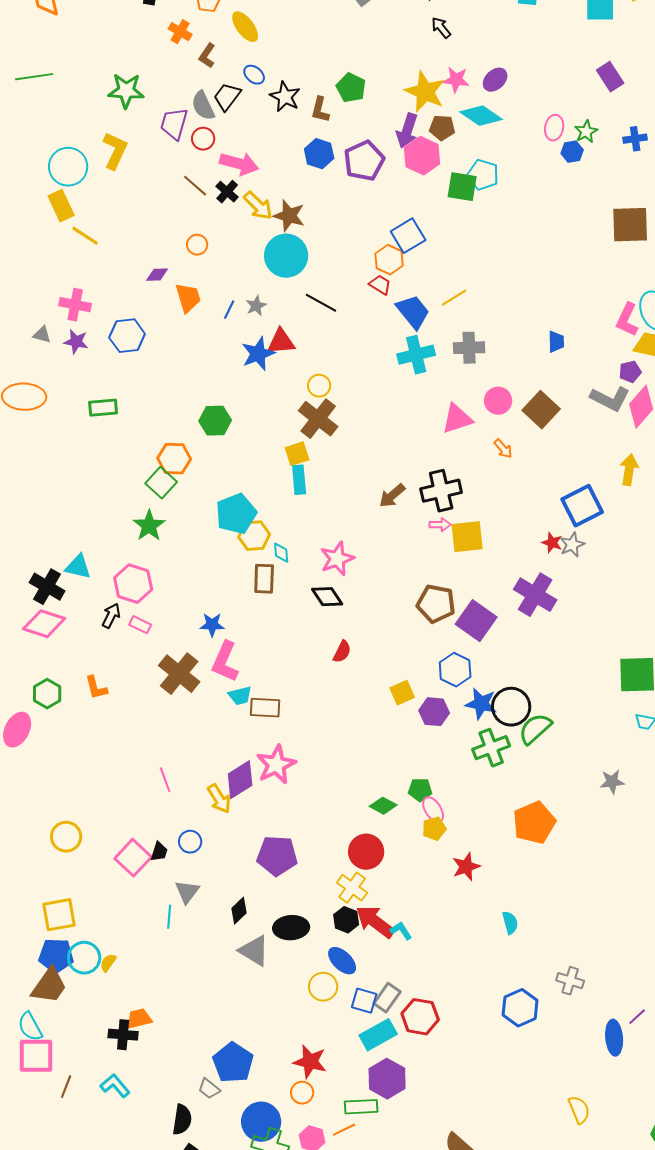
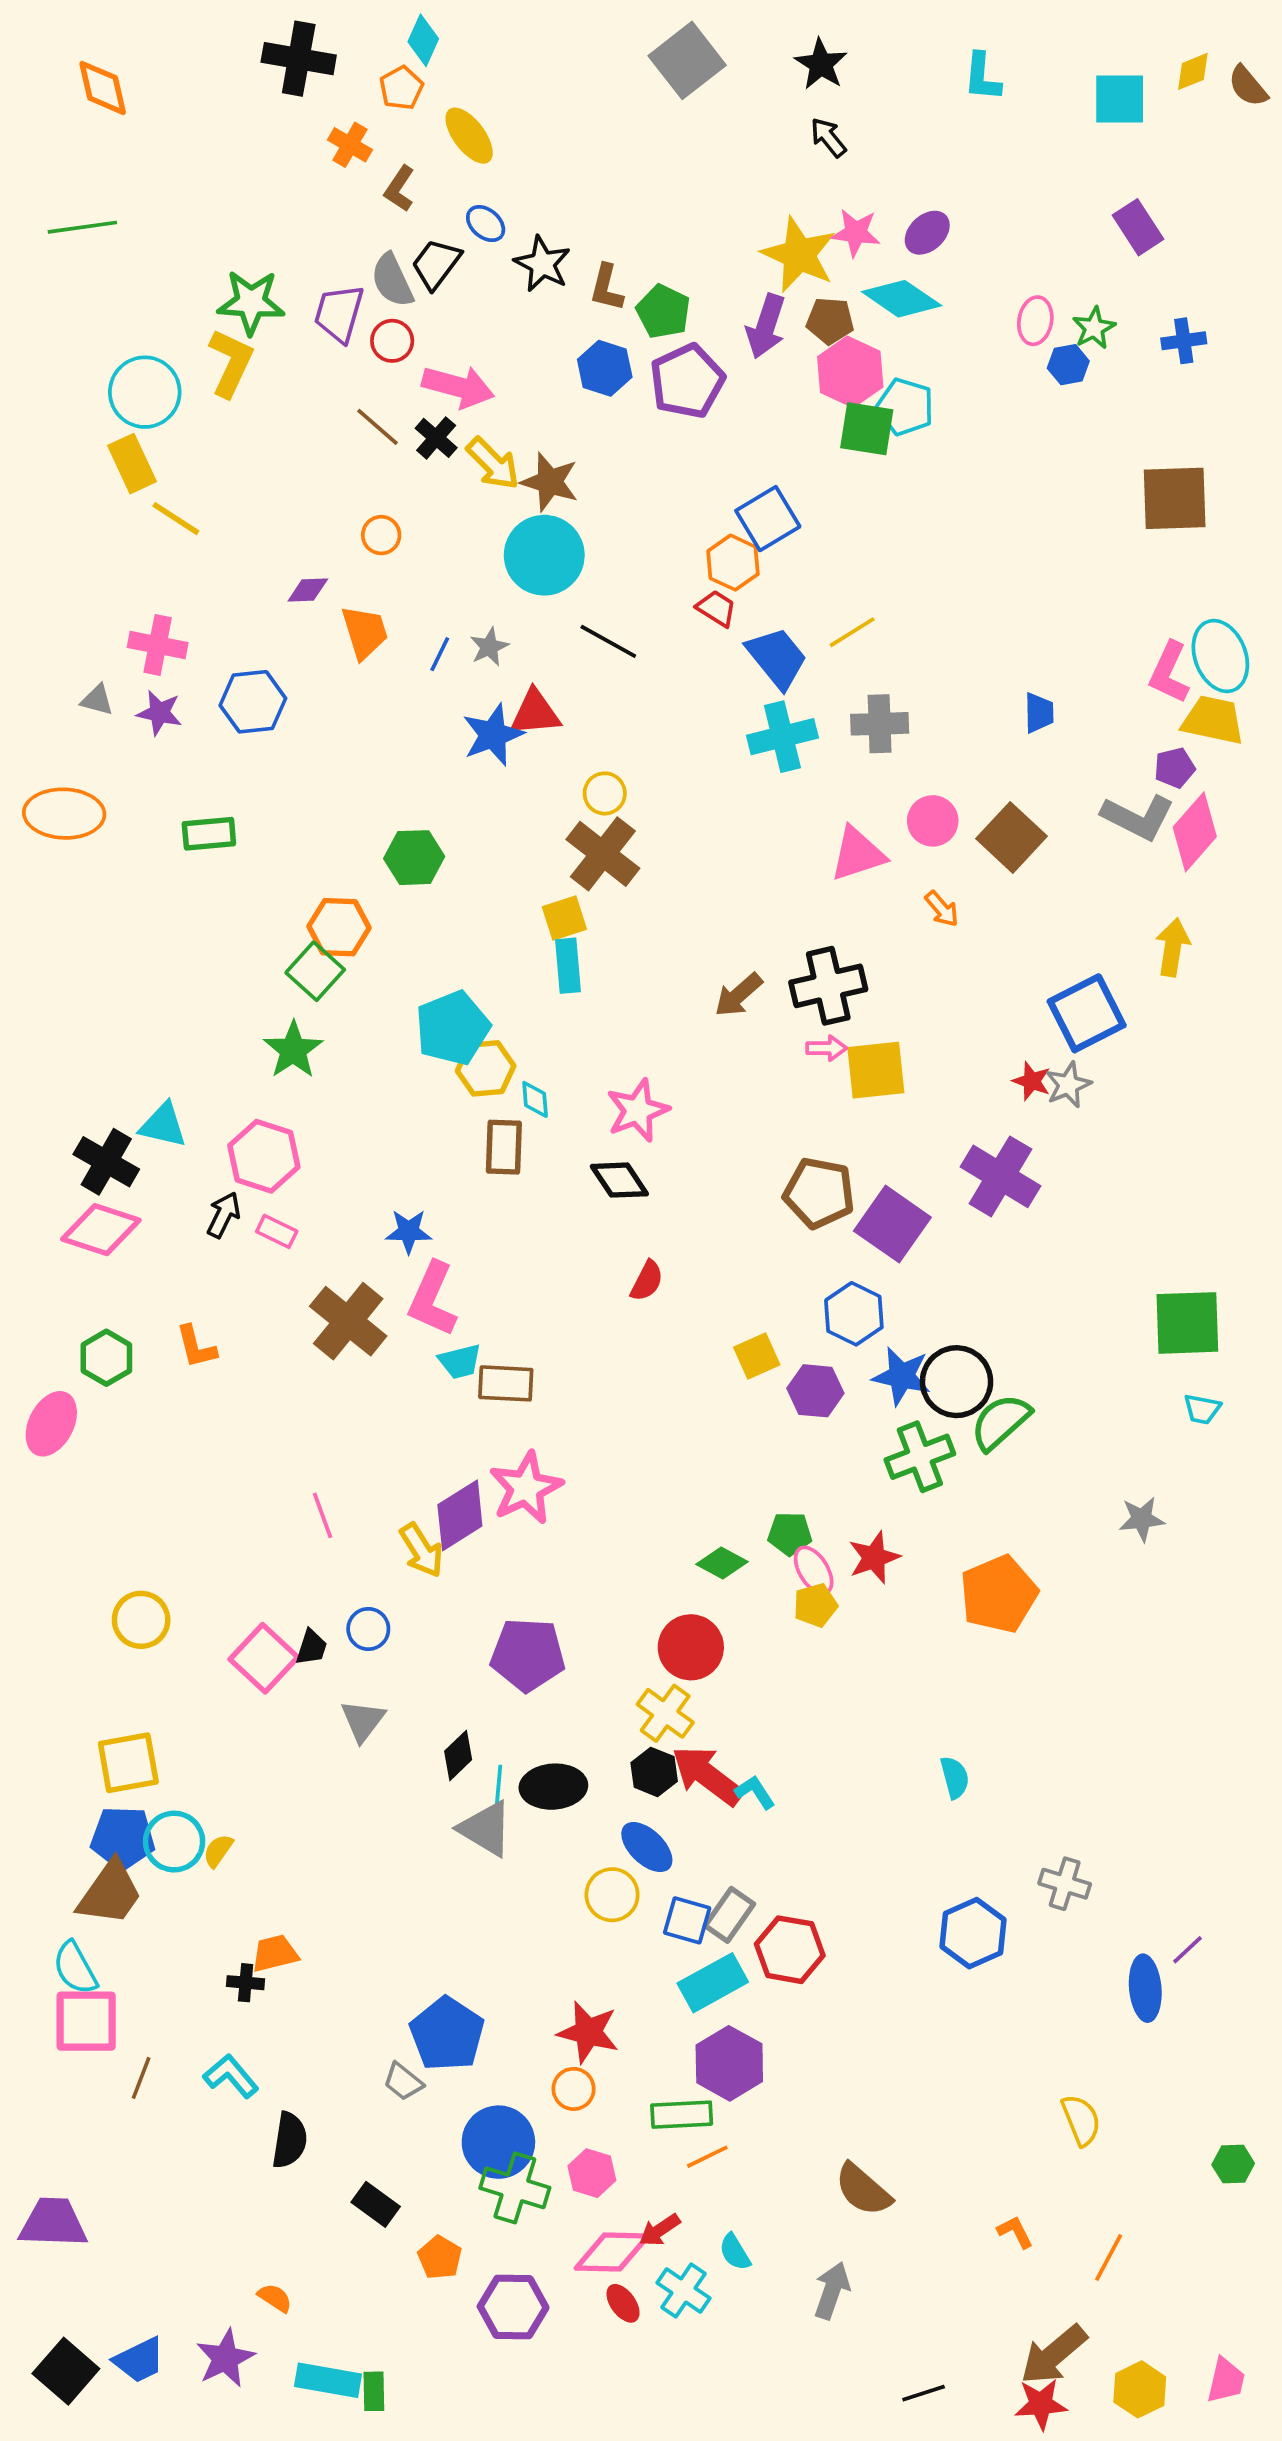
green pentagon: (351, 88) -> (663, 312), moved
green star: (126, 91) -> (251, 302), moved
pink hexagon: (422, 156) -> (850, 372), moved
red star: (466, 867) -> (874, 1558), moved
cyan line: (169, 917) -> (498, 1787), moved
black cross: (123, 1035) -> (246, 1983), size x0.7
black semicircle: (182, 1120) -> (290, 2140), moved
orange line: (344, 1130) -> (707, 2157), moved

